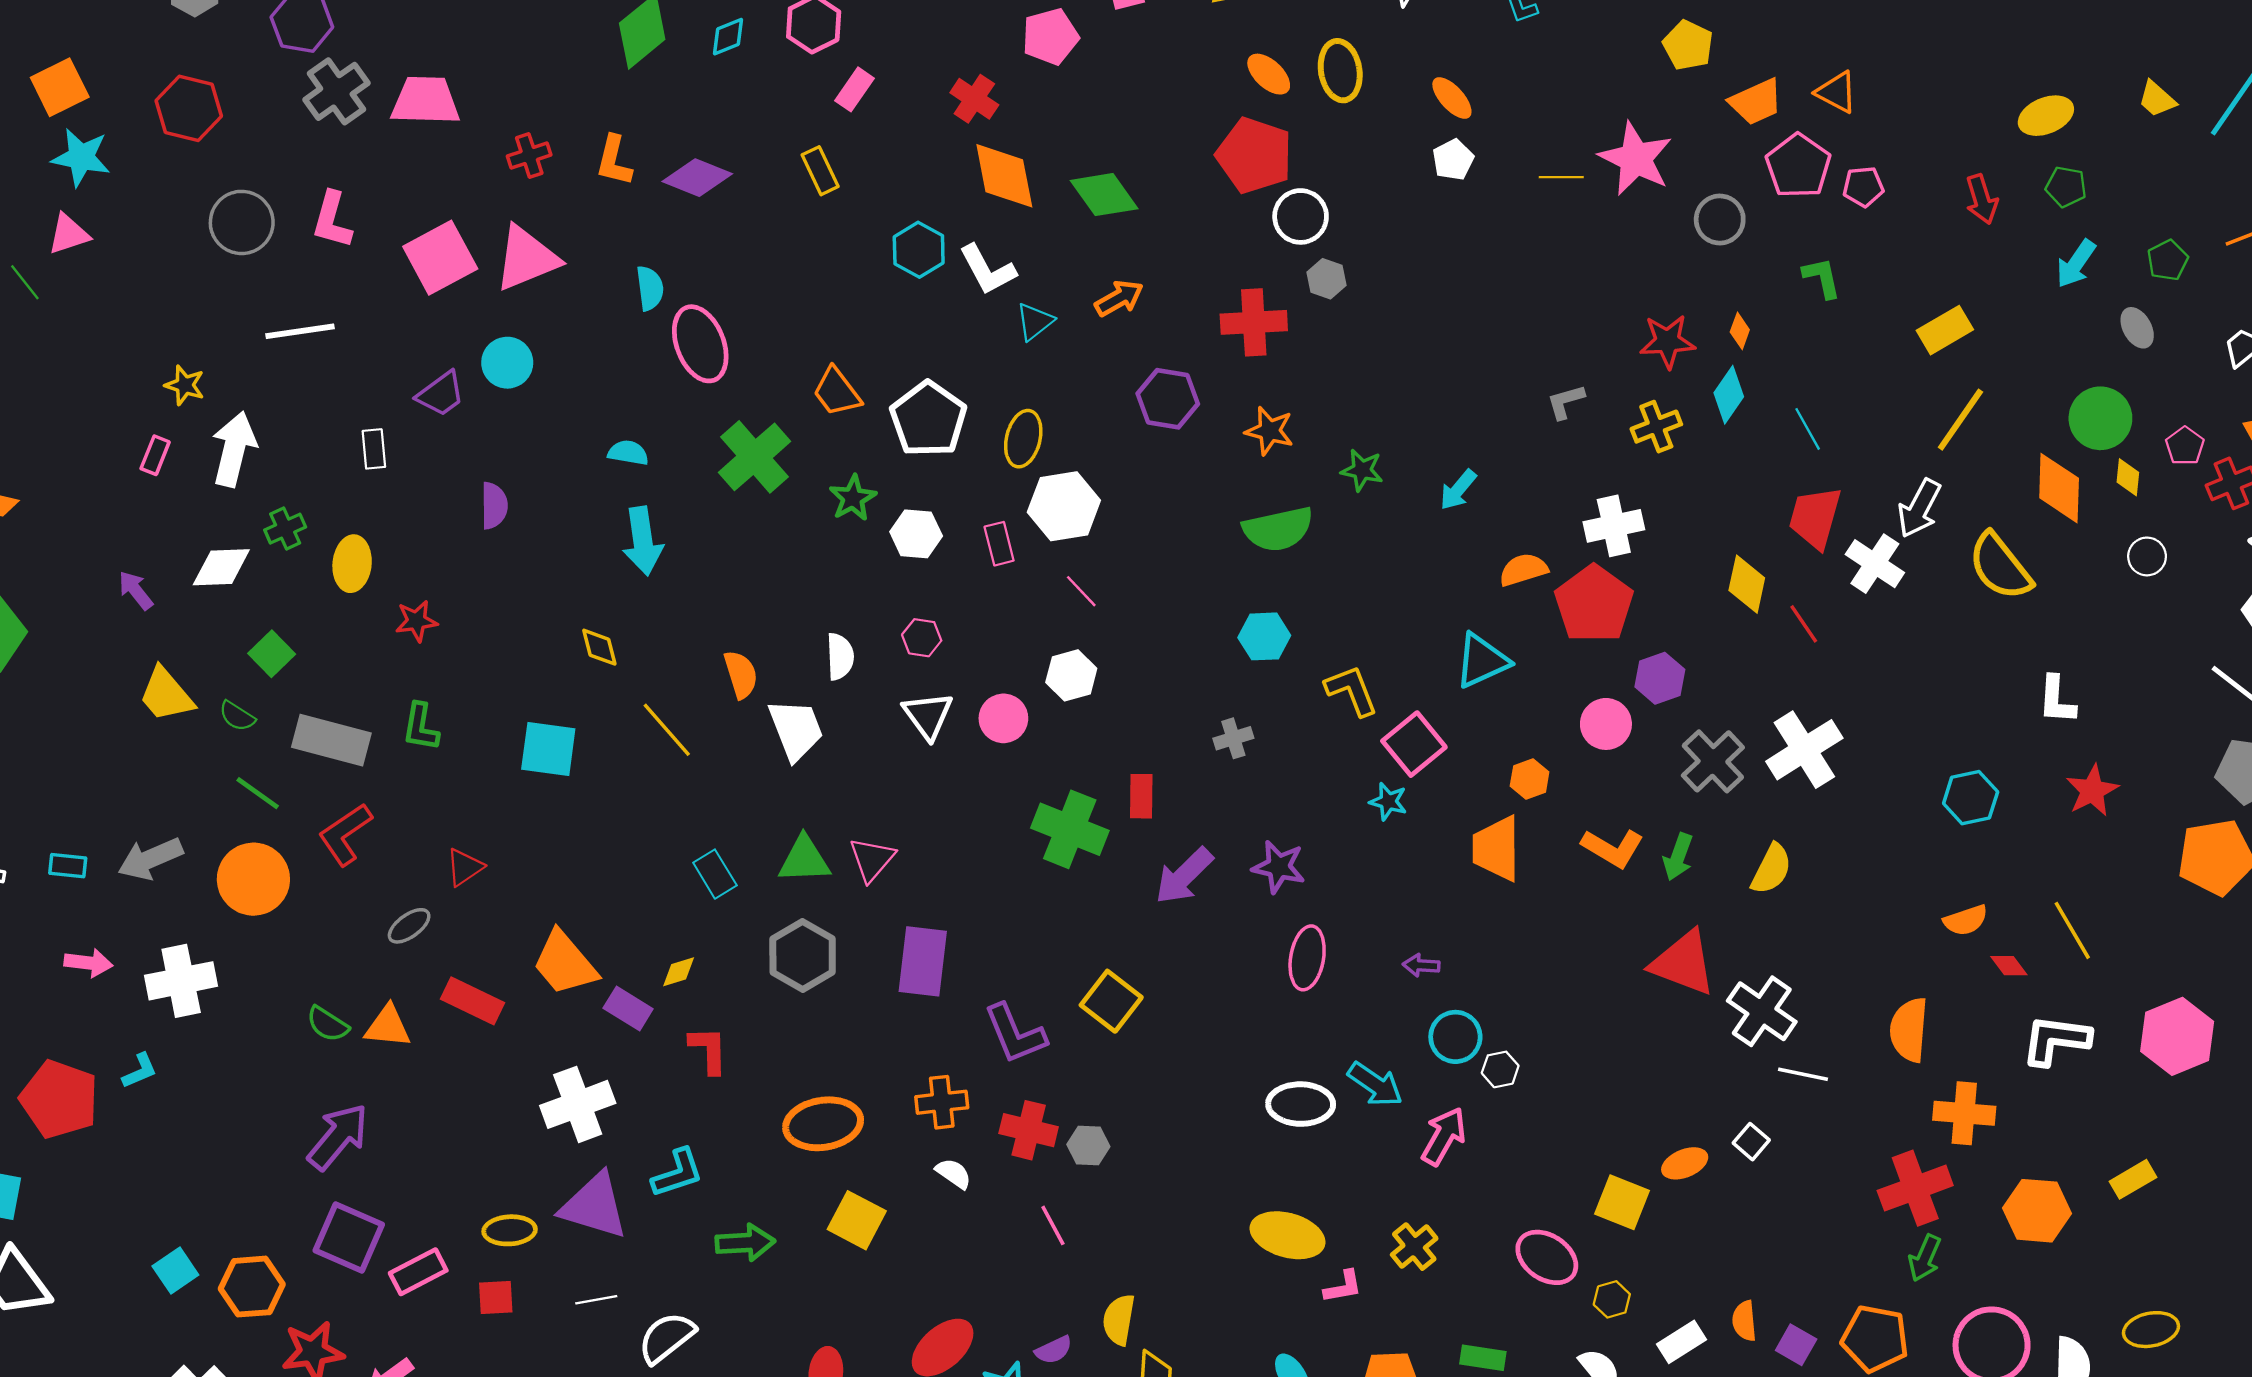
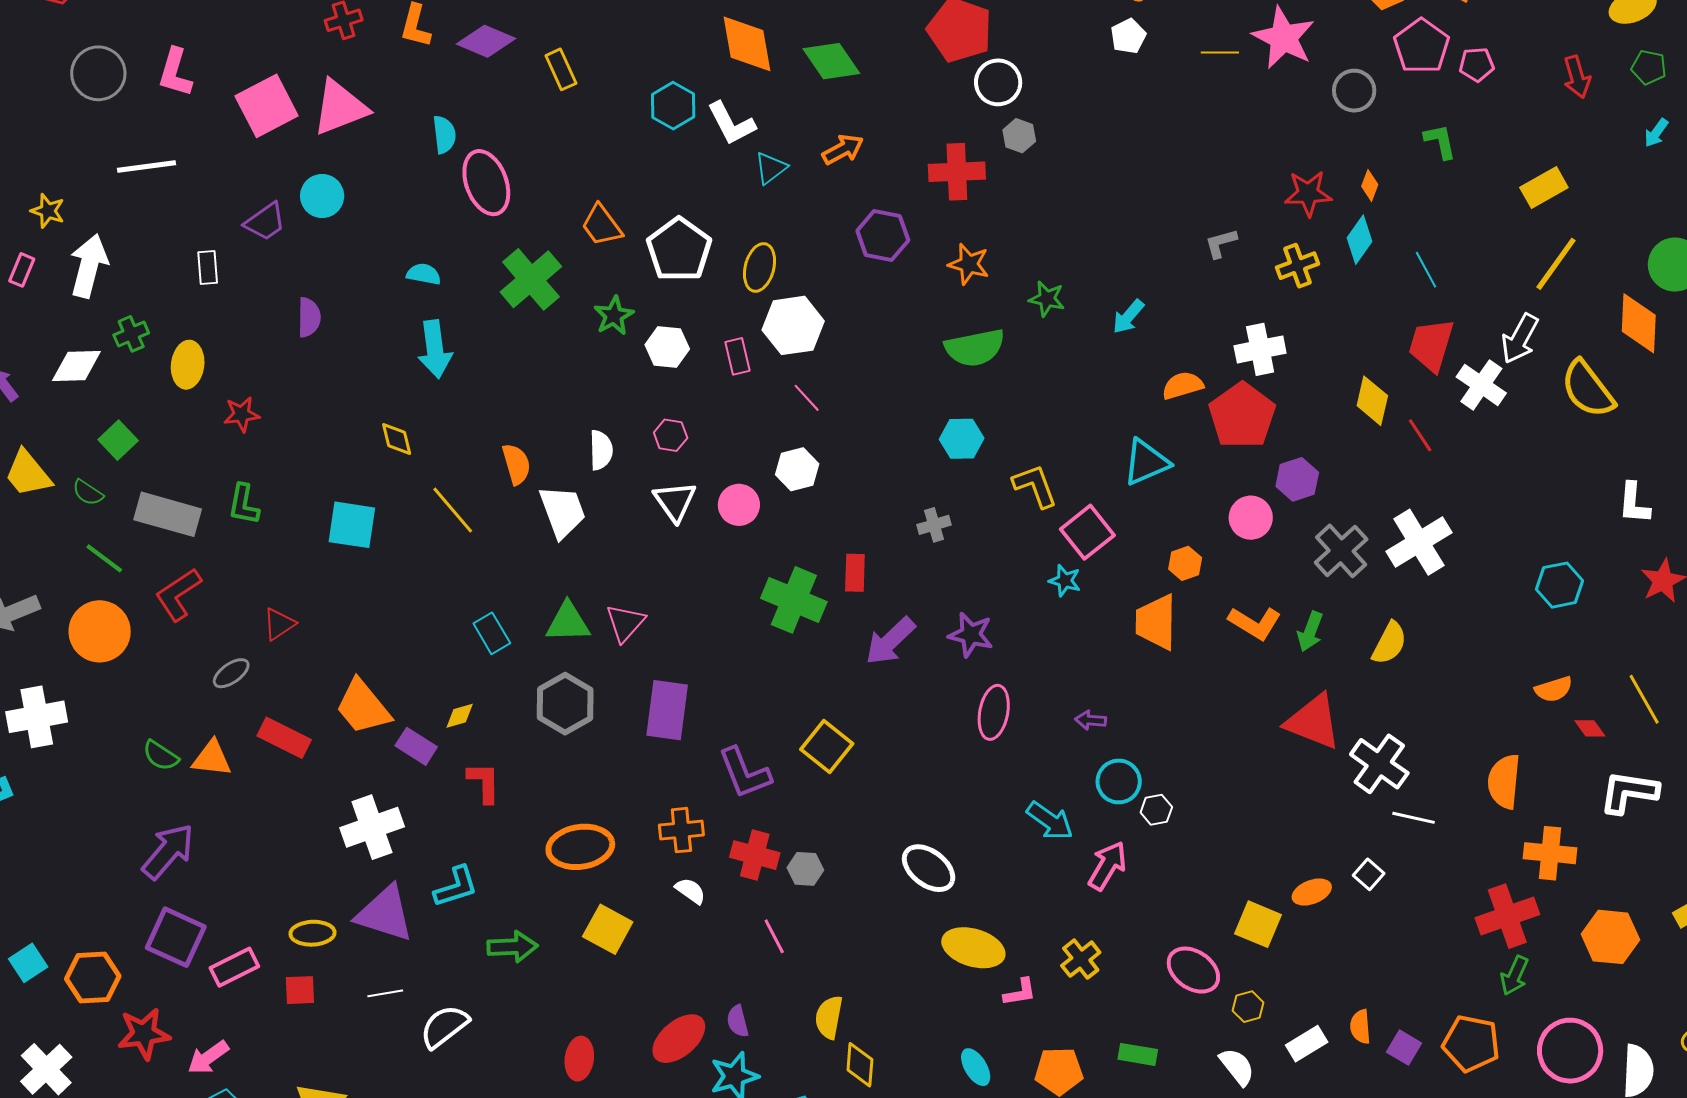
yellow rectangle: (820, 171) -> (561, 69), moved
cyan arrow: (2076, 264) -> (1656, 133), size x0.7
white ellipse: (1301, 1104) -> (929, 868), moved, turned 36
purple semicircle: (1054, 1350) -> (738, 1021), moved, turned 100

